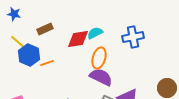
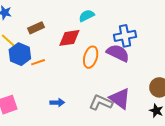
cyan semicircle: (95, 33) -> (87, 16), moved
purple semicircle: (101, 77) -> (118, 53), moved

